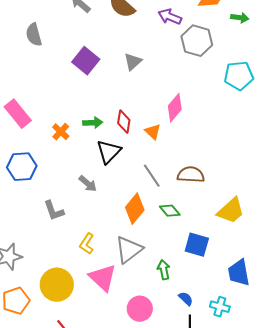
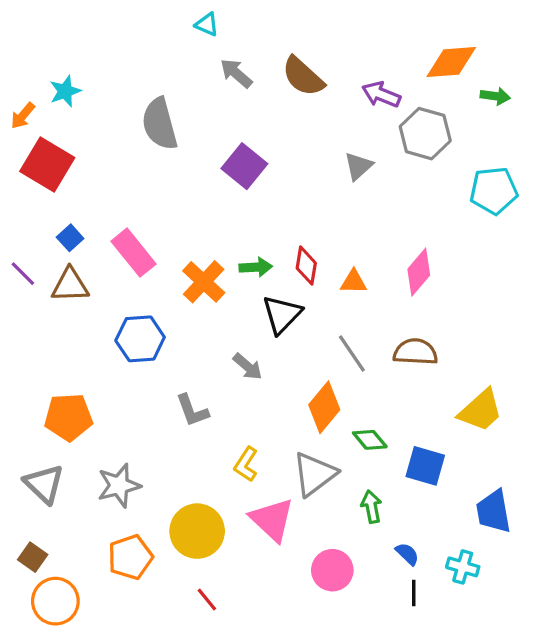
gray semicircle: (34, 35) -> (160, 124), size x1.4
gray triangle: (133, 62) -> (358, 166), moved
pink diamond: (175, 108) -> (419, 272), moved
orange cross: (61, 132) -> (204, 282), size x1.5
orange triangle: (153, 132) -> (354, 282), turned -42
green diamond: (170, 211) -> (370, 440), moved

